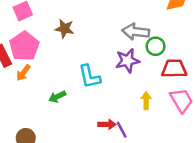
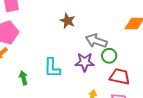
brown star: (65, 29) -> (67, 21), moved
green arrow: (57, 97) -> (23, 78), turned 88

